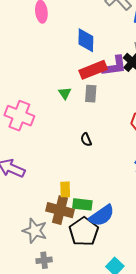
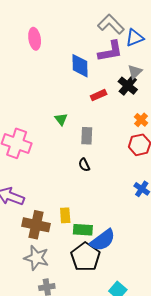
purple L-shape: (114, 66) -> (110, 51), moved
red rectangle: (93, 70) -> (99, 95), moved, size x0.6
gray rectangle: (91, 94) -> (87, 136), moved
brown cross: (60, 210) -> (36, 225), moved

